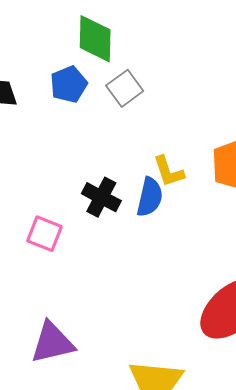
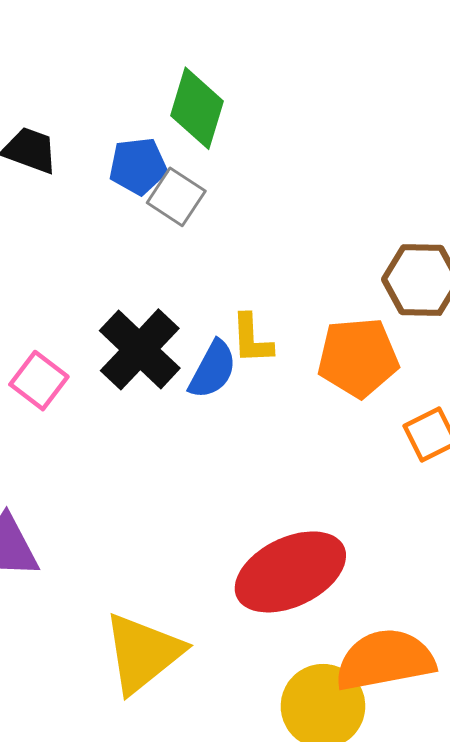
gray square: (125, 88) -> (176, 197), moved, turned -36
black cross: (101, 197) -> (140, 349), size x1.4

